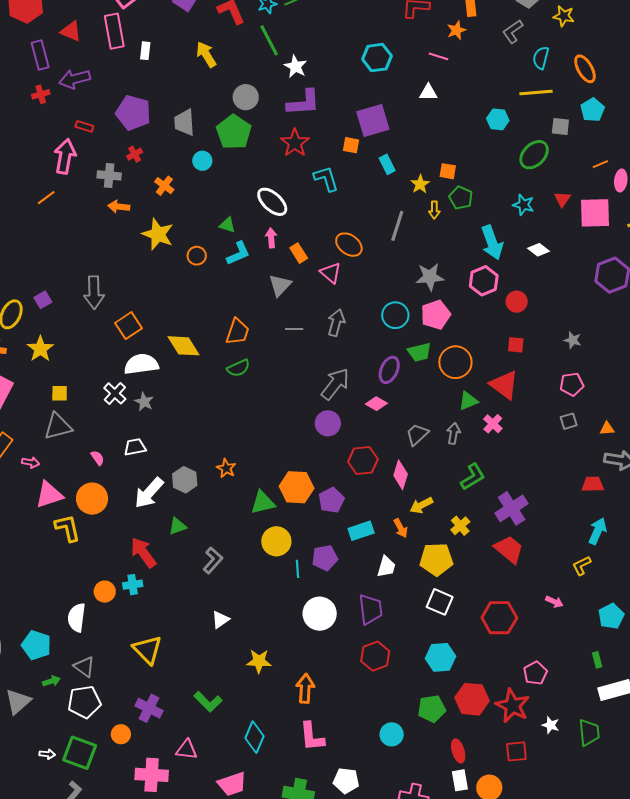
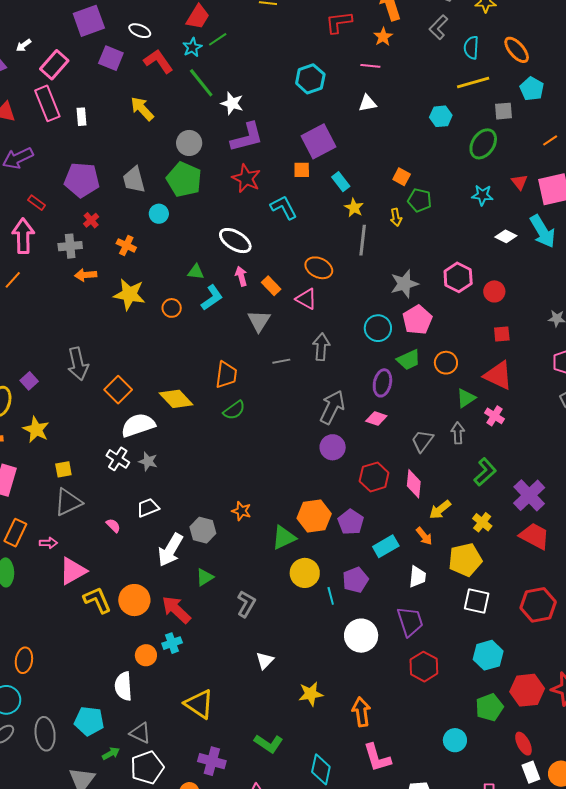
red rectangle: (84, 126) -> (37, 203), turned 30
orange square: (448, 171) -> (402, 177), turned 30
yellow star: (420, 184) -> (354, 208), moved
cyan arrow: (492, 243) -> (543, 231), moved
orange circle: (455, 362) -> (446, 363), size x0.7
orange circle: (92, 499) -> (134, 600), moved

